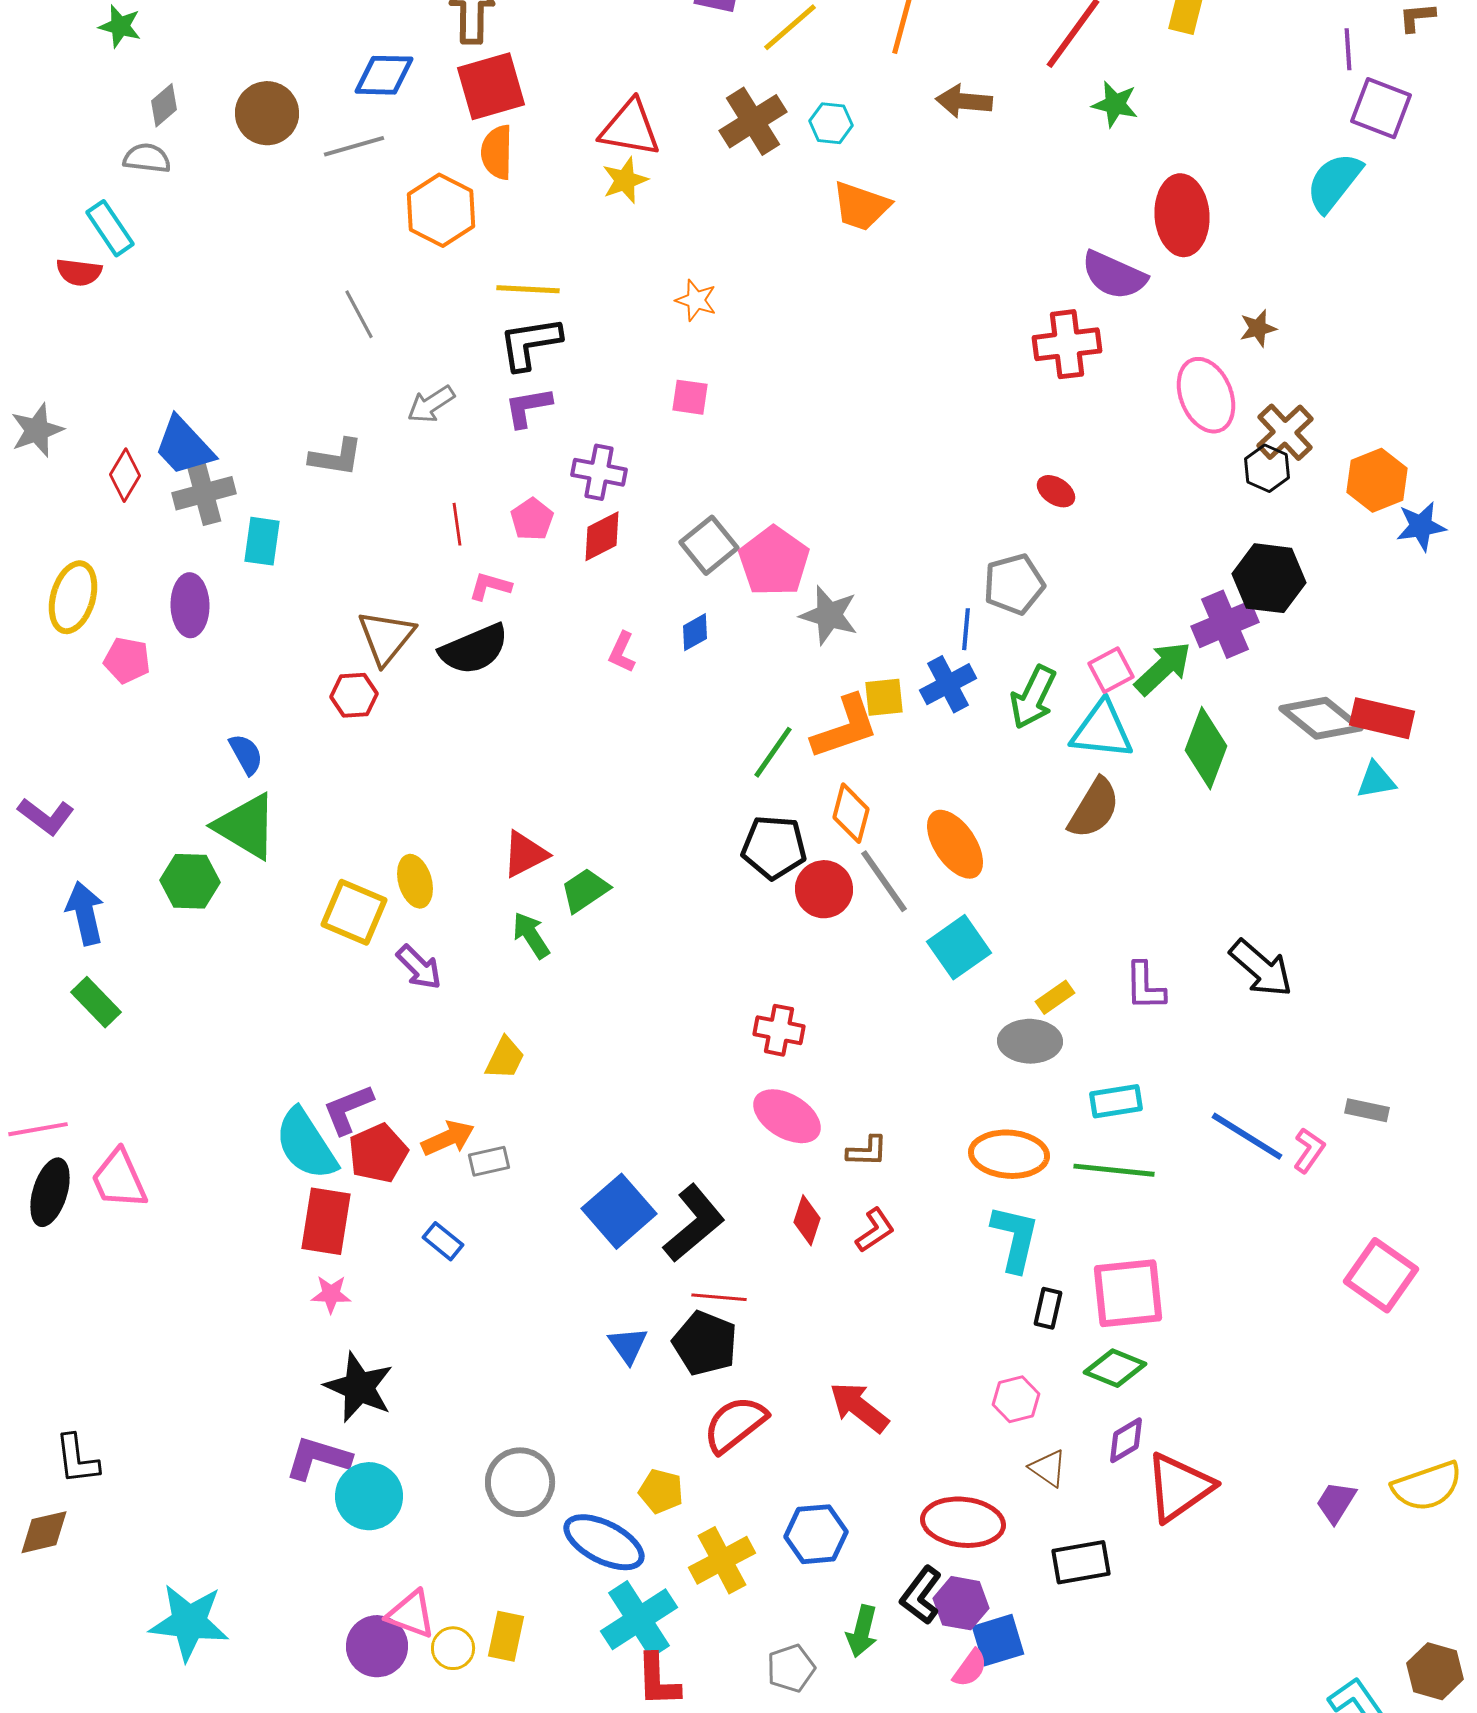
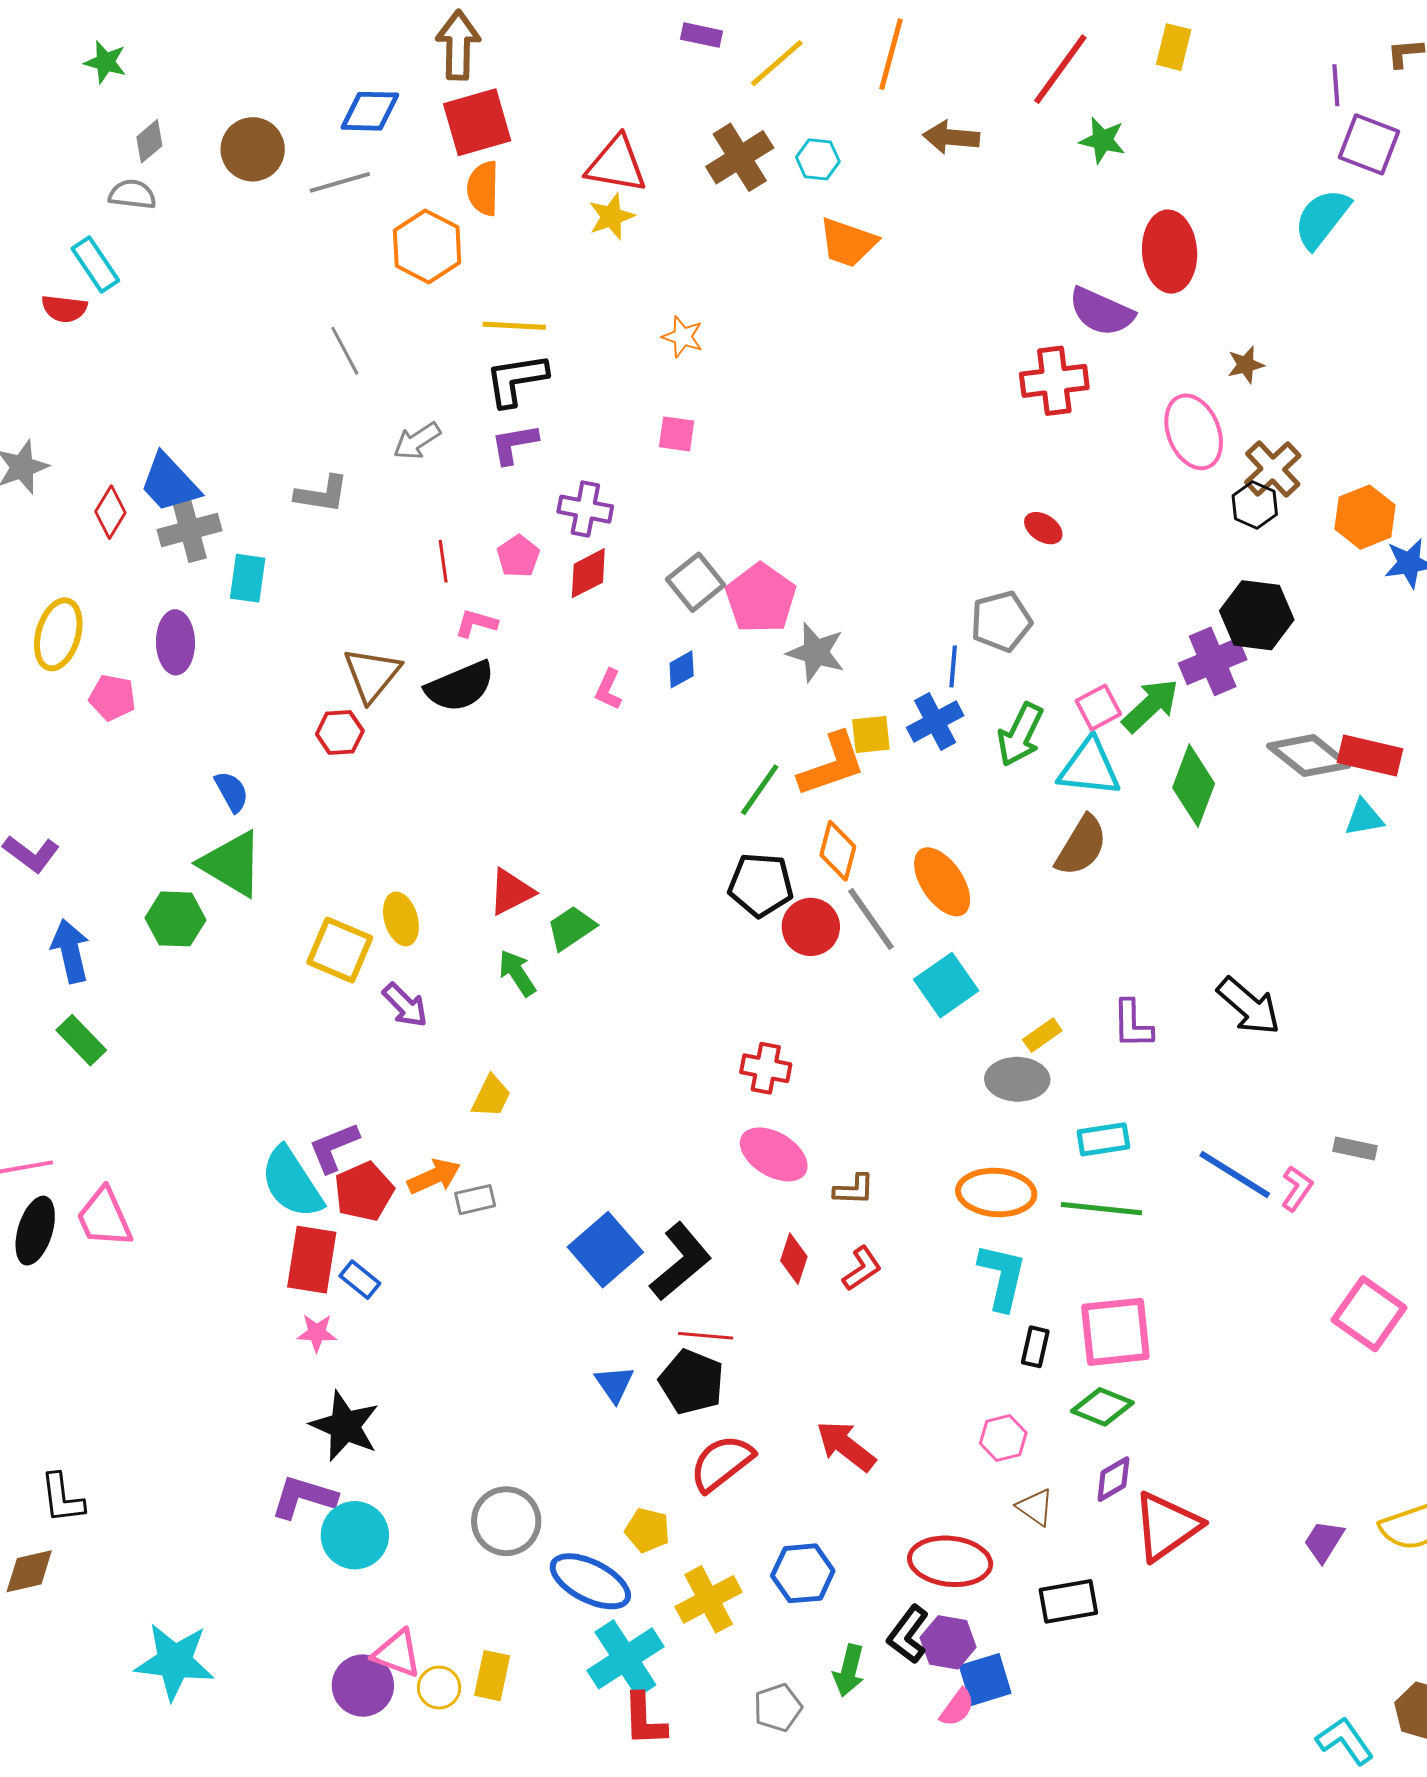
blue rectangle: (443, 1241) -> (360, 1280), moved

